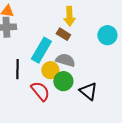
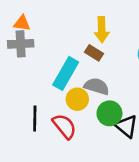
black line: (17, 69) -> (35, 119), moved
green circle: (63, 81) -> (109, 113), moved

